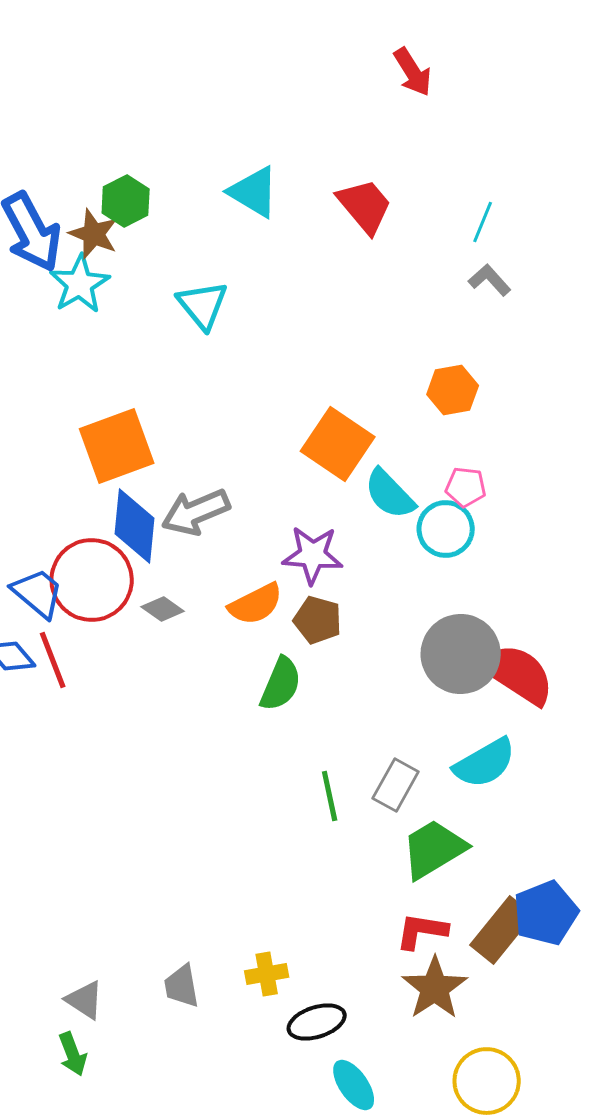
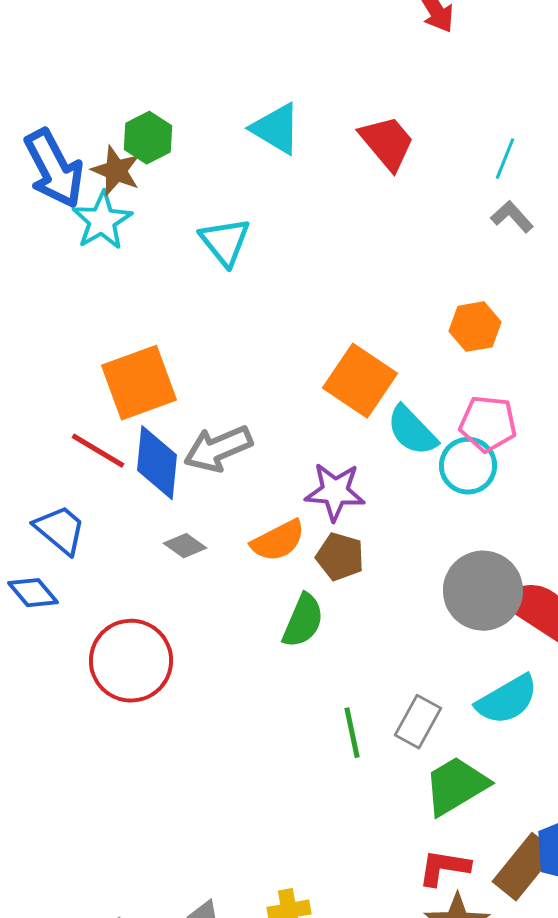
pink pentagon: (466, 487) -> (488, 424), size x1.4
red circle: (92, 580) -> (131, 661), moved
red line: (53, 660) -> (98, 451), moved, turned -38

